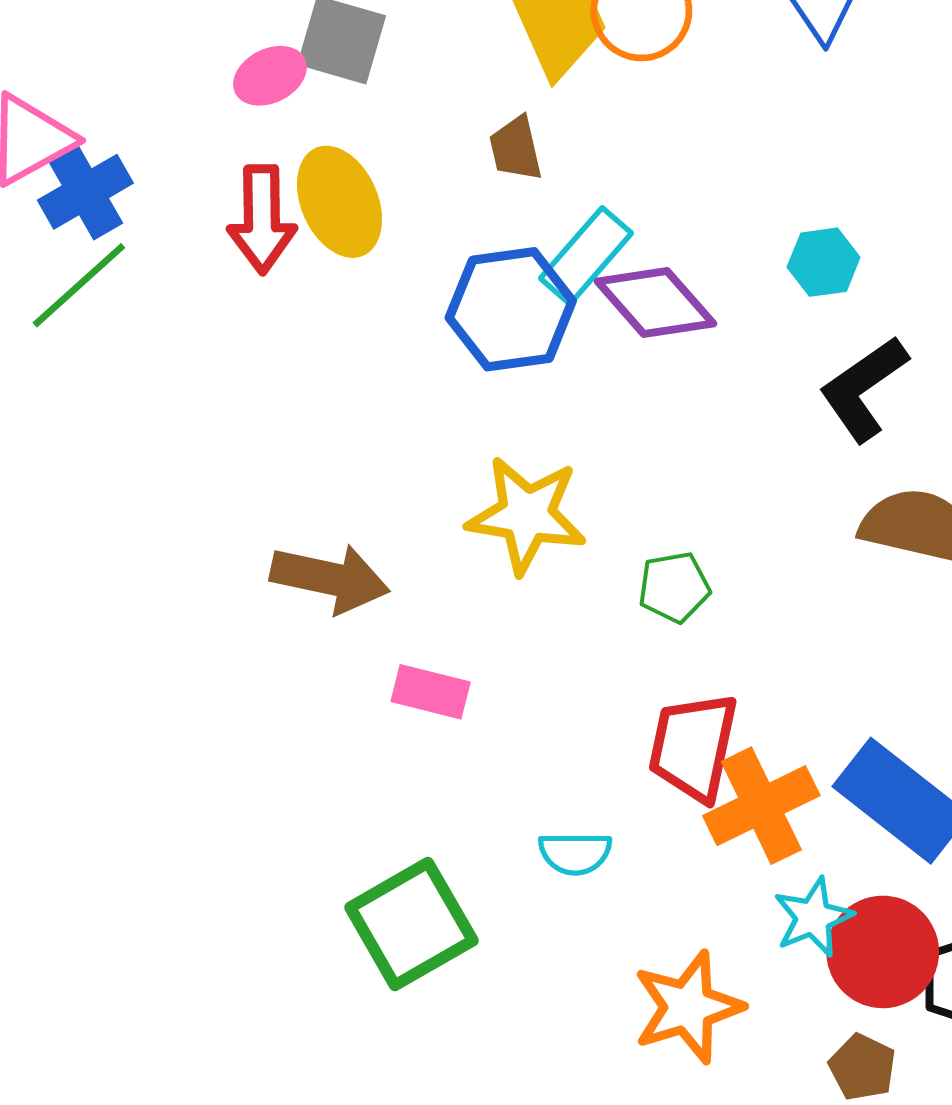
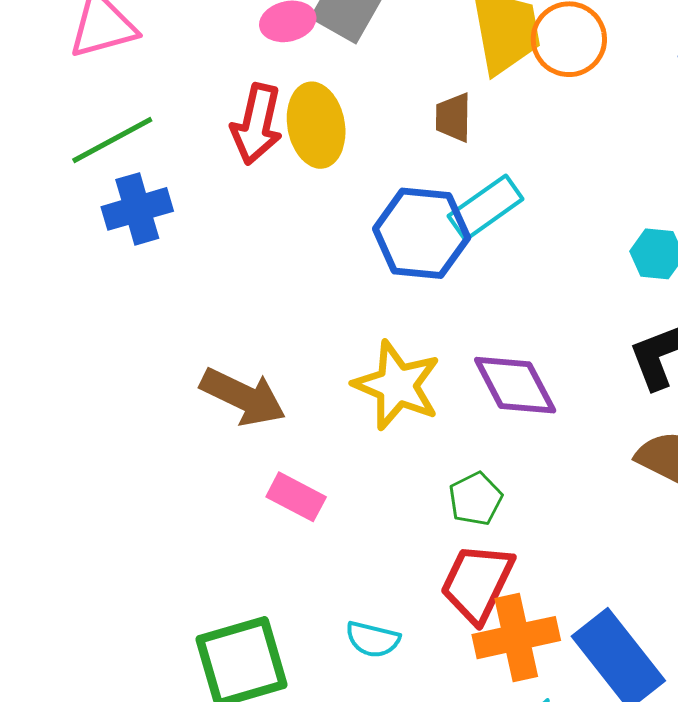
blue cross: (85, 192) -> (137, 209), moved
purple diamond: (655, 302) -> (515, 385), moved
green pentagon: (674, 587) -> (475, 499), moved, turned -30

